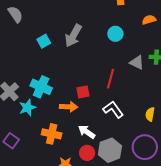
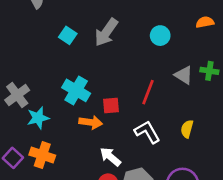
cyan square: (44, 41) -> (68, 35), turned -32
cyan cross: (41, 87) -> (76, 90), moved
yellow semicircle: (150, 114) -> (187, 129), moved
orange cross: (52, 134) -> (42, 155), moved

